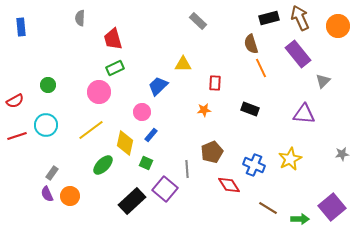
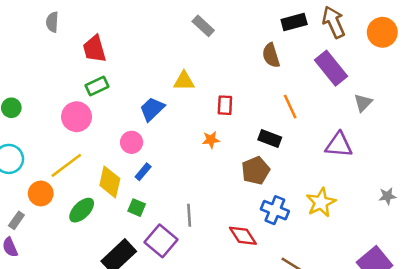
orange line: (261, 68) -> (290, 106), moved
brown pentagon: (212, 152) -> (256, 170), moved
orange circle: (70, 196) -> (41, 193), moved

